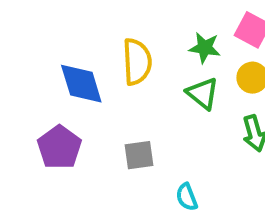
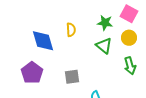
yellow semicircle: (137, 62) -> (71, 30), size x0.6

